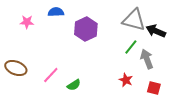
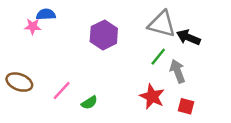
blue semicircle: (56, 12) -> (46, 14), moved
red star: (126, 80) -> (152, 97), size x1.5

